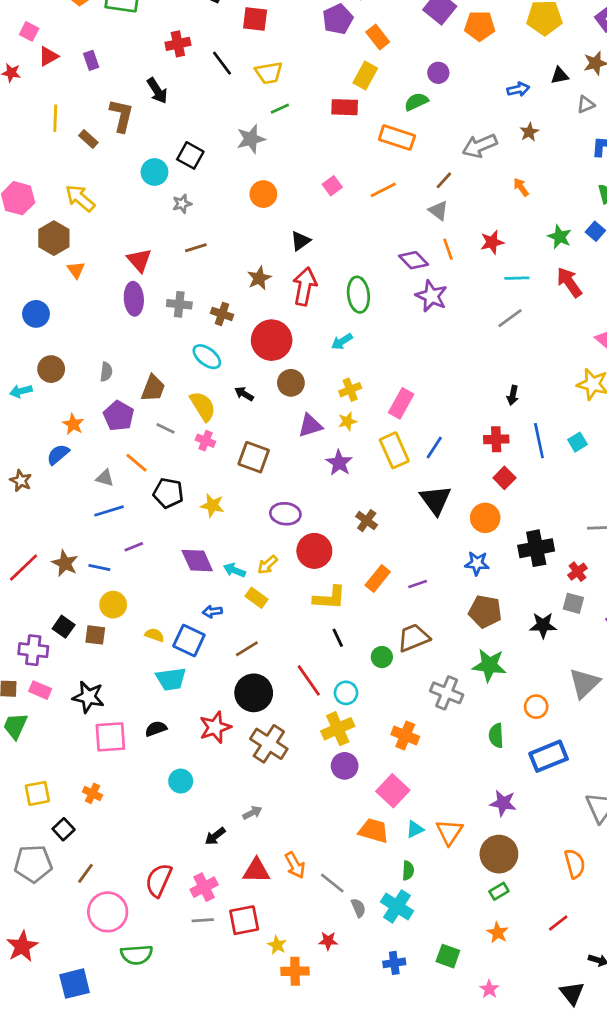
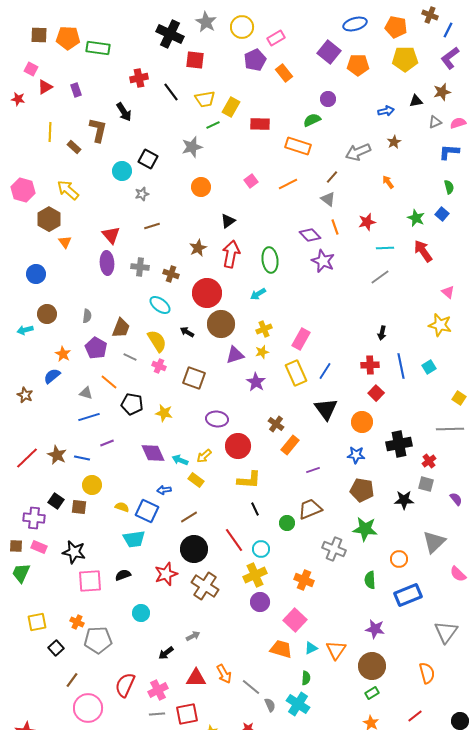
yellow rectangle: (365, 76) -> (231, 107), moved
brown circle: (291, 383) -> (221, 324), size x1.4
orange rectangle: (378, 578) -> (290, 445), moved
gray pentagon: (33, 864) -> (98, 640), moved

